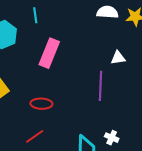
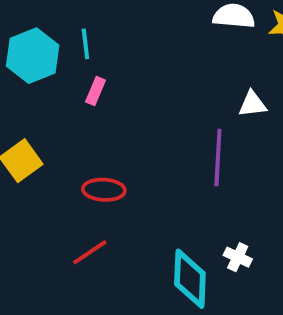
cyan line: (35, 15) -> (85, 44), moved
pink rectangle: (49, 53) -> (96, 91), moved, size x0.5

